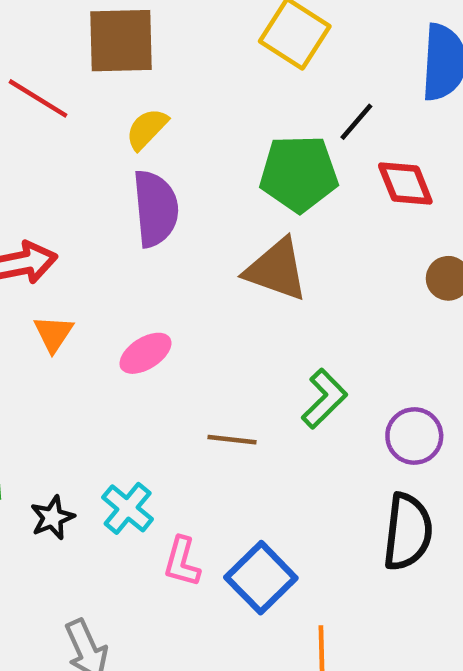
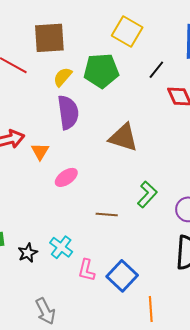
green pentagon: (299, 173) -> (101, 71), moved
orange triangle: (53, 334) -> (40, 151), moved

